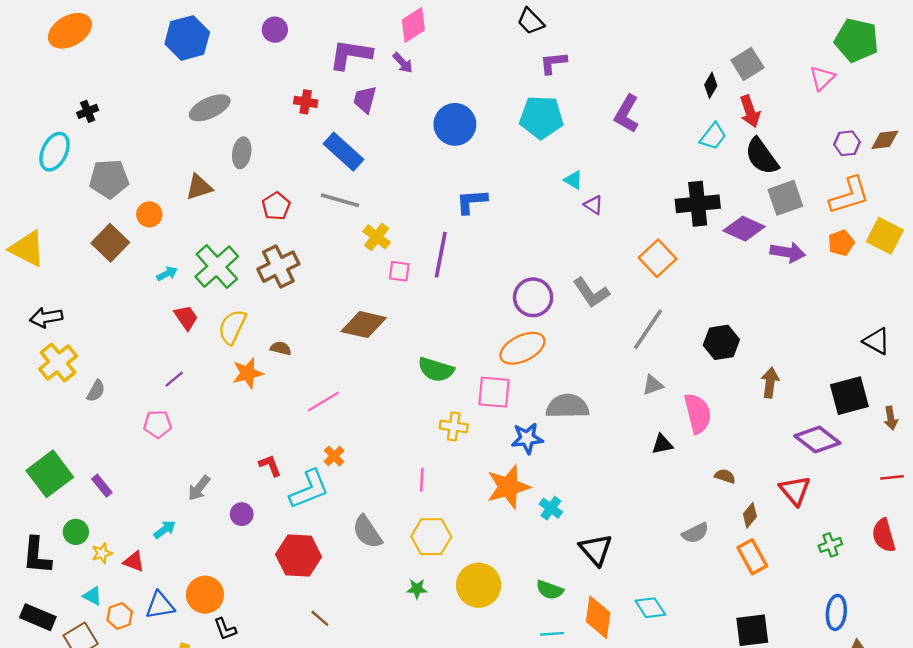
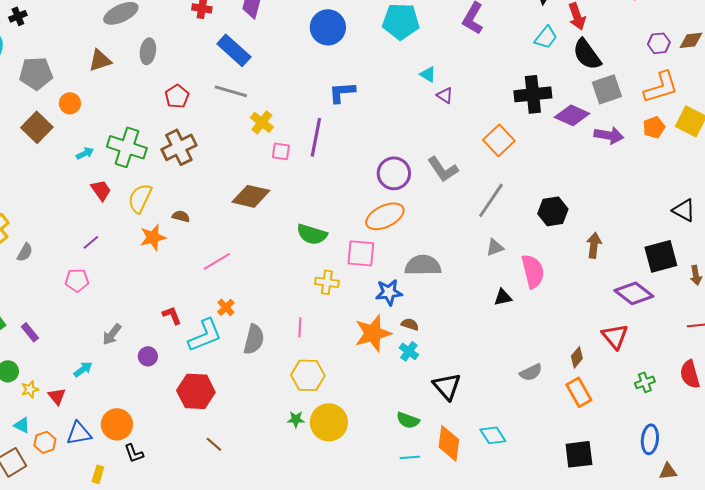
brown triangle: (199, 187) -> (100, 60), moved
green cross: (217, 267) -> (127, 147), turned -30
brown semicircle: (725, 476) -> (410, 324), moved
gray semicircle: (367, 532) -> (254, 339), moved, turned -132
red triangle: (134, 562) -> (57, 396), turned 30
yellow circle: (479, 585) -> (329, 422), moved

